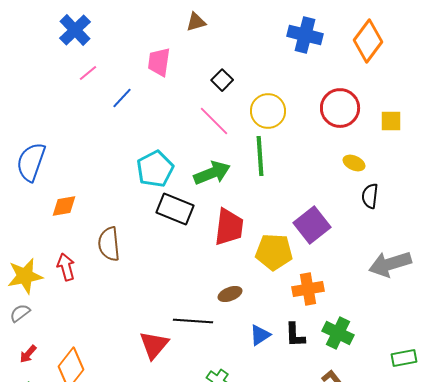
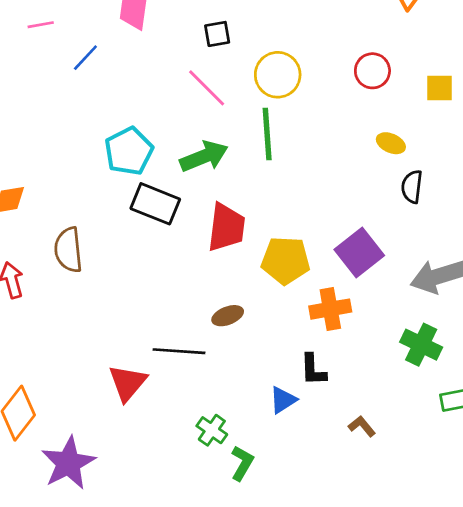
pink line: (88, 73) -> (41, 25), turned 30
black square: (222, 80) -> (217, 34), turned 35
red circle: (340, 108) -> (372, 71), size x0.7
purple square: (312, 225) -> (359, 252), moved
green cross: (338, 333) -> (421, 345), moved
blue triangle: (260, 335) -> (283, 400), moved

